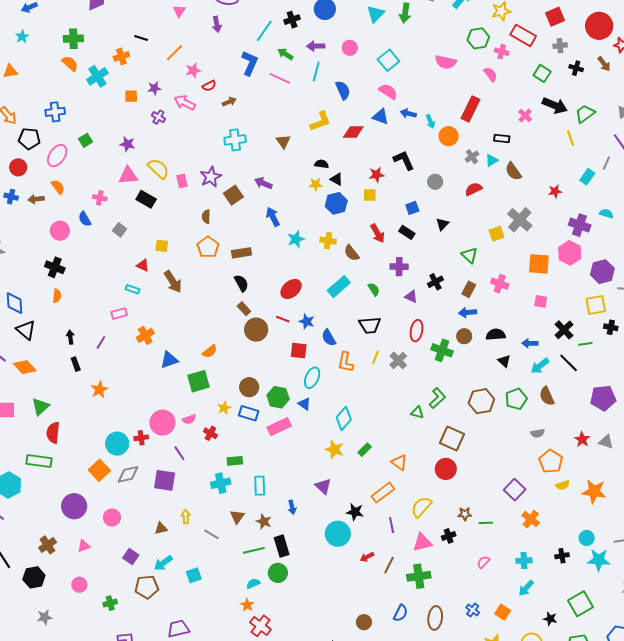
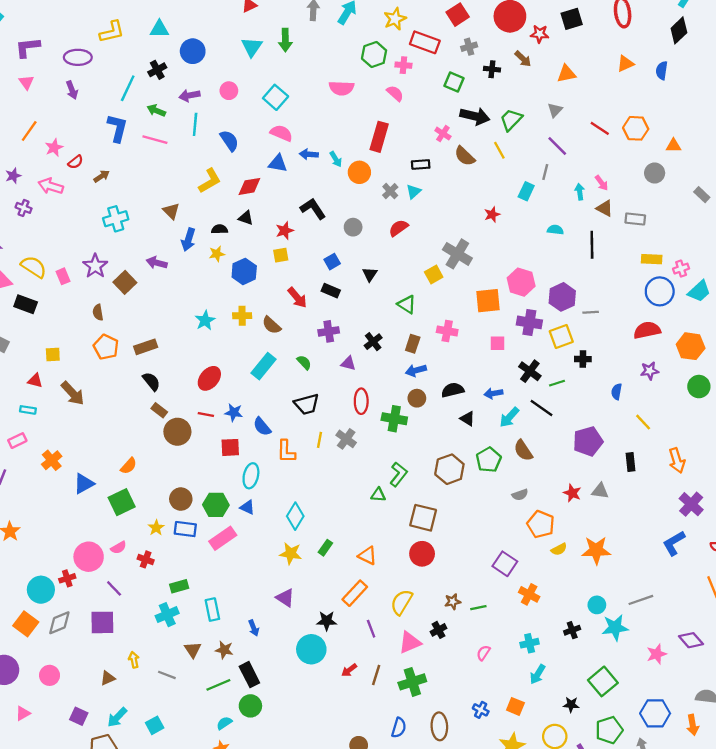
brown semicircle: (513, 171) -> (465, 156), moved
black triangle: (337, 179) -> (246, 218), moved
blue arrow: (273, 217) -> (188, 240), moved, turned -126
purple cross: (580, 225) -> (529, 322), moved

